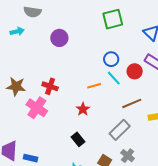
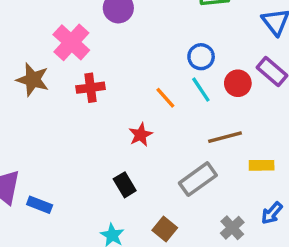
red cross: (50, 86) -> (91, 88), turned -35
orange line: (94, 86) -> (165, 98), turned 56
pink cross: (37, 108) -> (71, 42), moved
gray cross: (128, 156) -> (232, 228), moved

